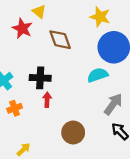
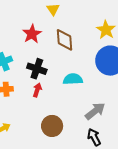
red star: (22, 28) -> (32, 34), moved
cyan semicircle: (98, 75) -> (73, 79), moved

